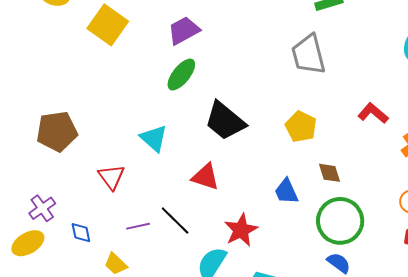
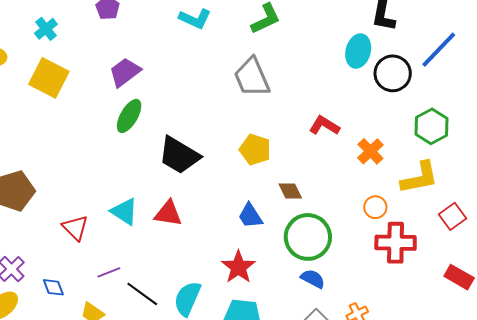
cyan triangle: (154, 138) -> (124, 212), moved
black line: (175, 220) -> (142, 294), moved
red star: (241, 230) -> (238, 267), moved

